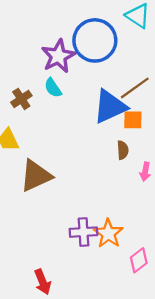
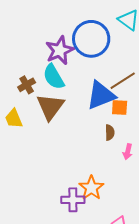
cyan semicircle: (53, 88) -> (54, 77), size x1.5
brown triangle: (36, 176) -> (50, 107), moved, turned -32
orange star: (108, 234) -> (91, 188), moved

